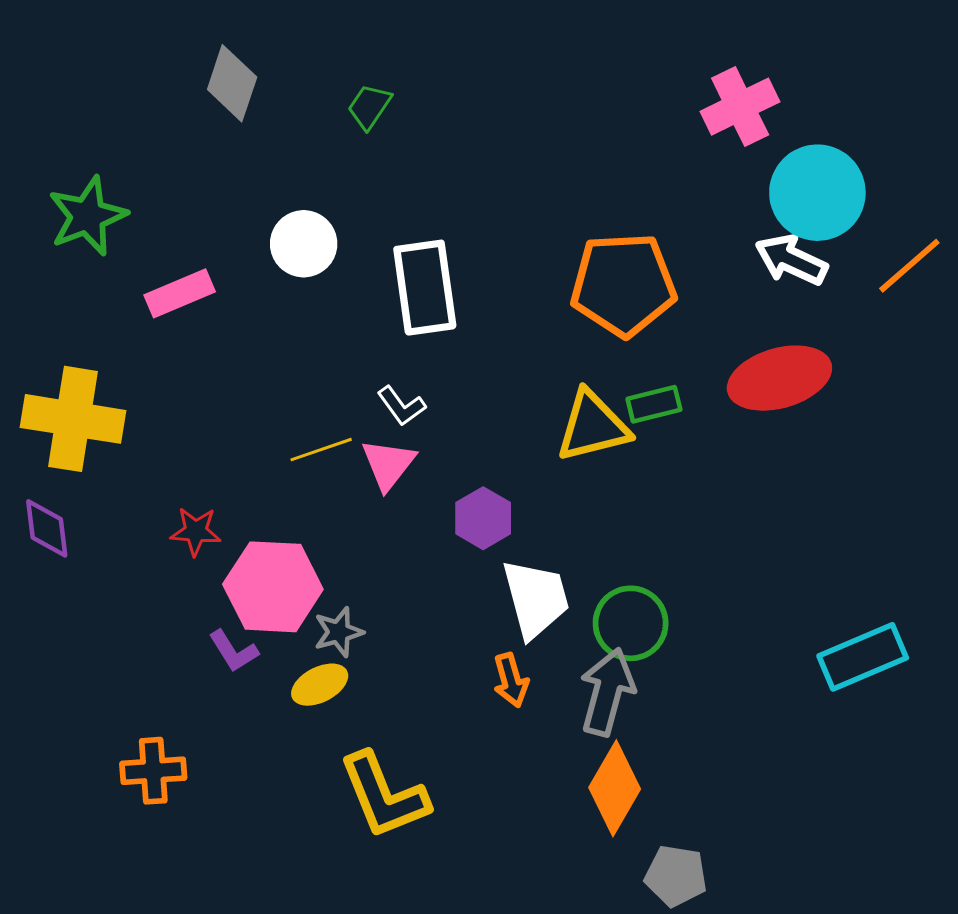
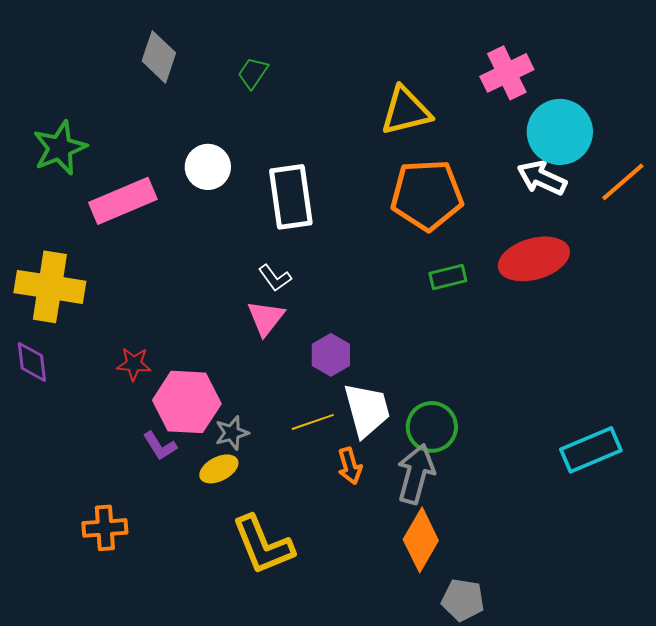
pink rectangle: (180, 293) -> (123, 201), size x1.4
yellow triangle: (593, 426) -> (406, 111), moved
yellow line: (321, 450) -> (313, 422), moved

